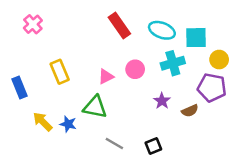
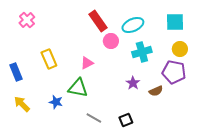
cyan ellipse: (162, 30) -> (133, 25), turned -45
cyan square: (196, 38) -> (175, 22), moved
pink circle: (135, 69) -> (111, 41), moved
yellow arrow: (43, 122) -> (22, 104), moved

